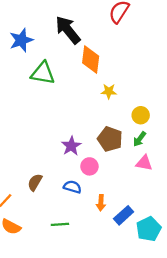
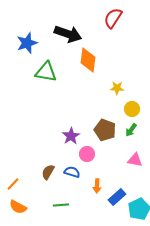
black arrow: (68, 30) -> (68, 34), turned 148
yellow star: (109, 91) -> (117, 88), moved
pink triangle: (144, 163) -> (135, 160), moved
brown semicircle: (35, 182) -> (48, 172), moved

